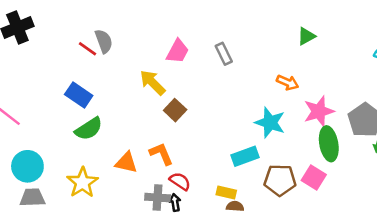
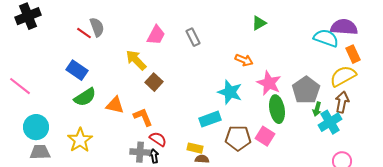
pink star: (319, 111) -> (269, 83), turned -30
orange triangle: (126, 163) -> (115, 105), moved

